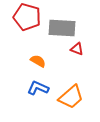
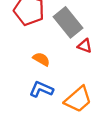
gray rectangle: (62, 28) -> (68, 22), turned 48

